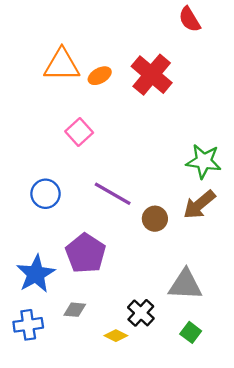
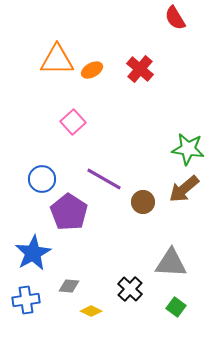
red cross: (152, 75) -> (140, 69), size x0.7
purple pentagon: (86, 253) -> (69, 212), moved
yellow diamond: (116, 336) -> (91, 311), moved

